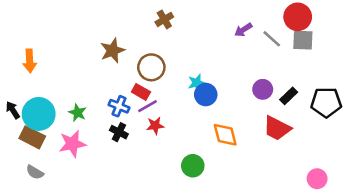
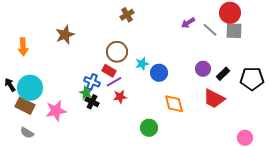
brown star: (112, 51) -> (65, 35), moved
cyan star: (197, 83) -> (142, 64), moved
green star: (78, 113) -> (86, 93), moved

